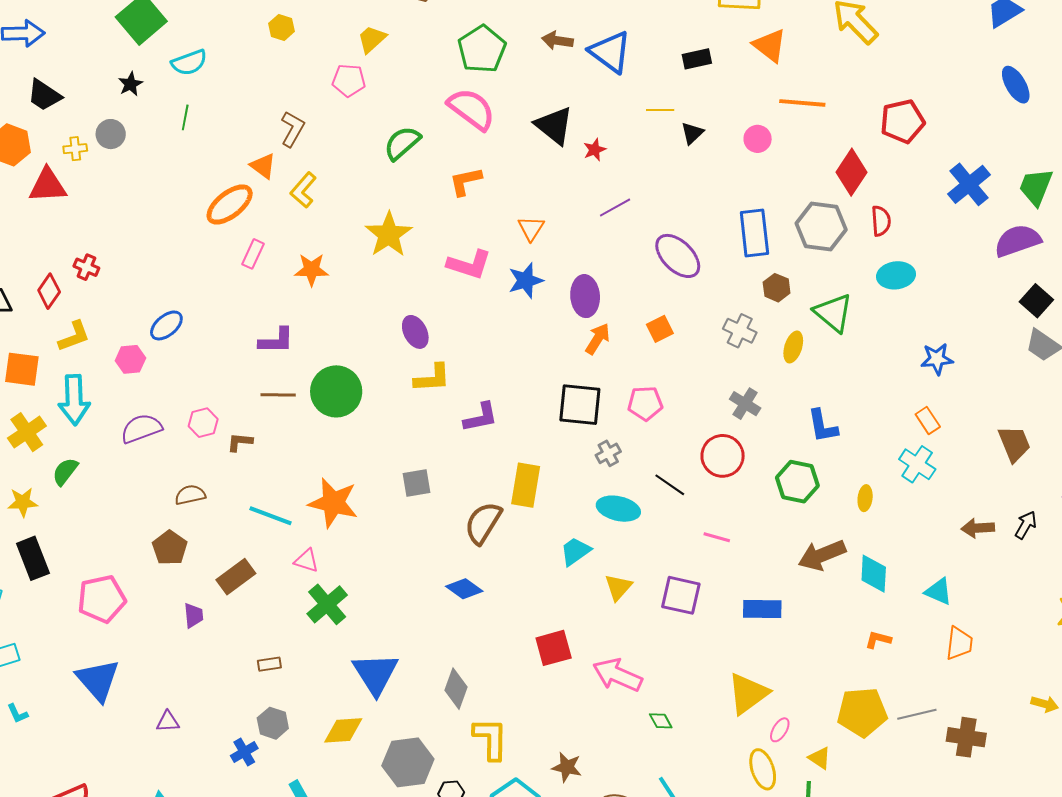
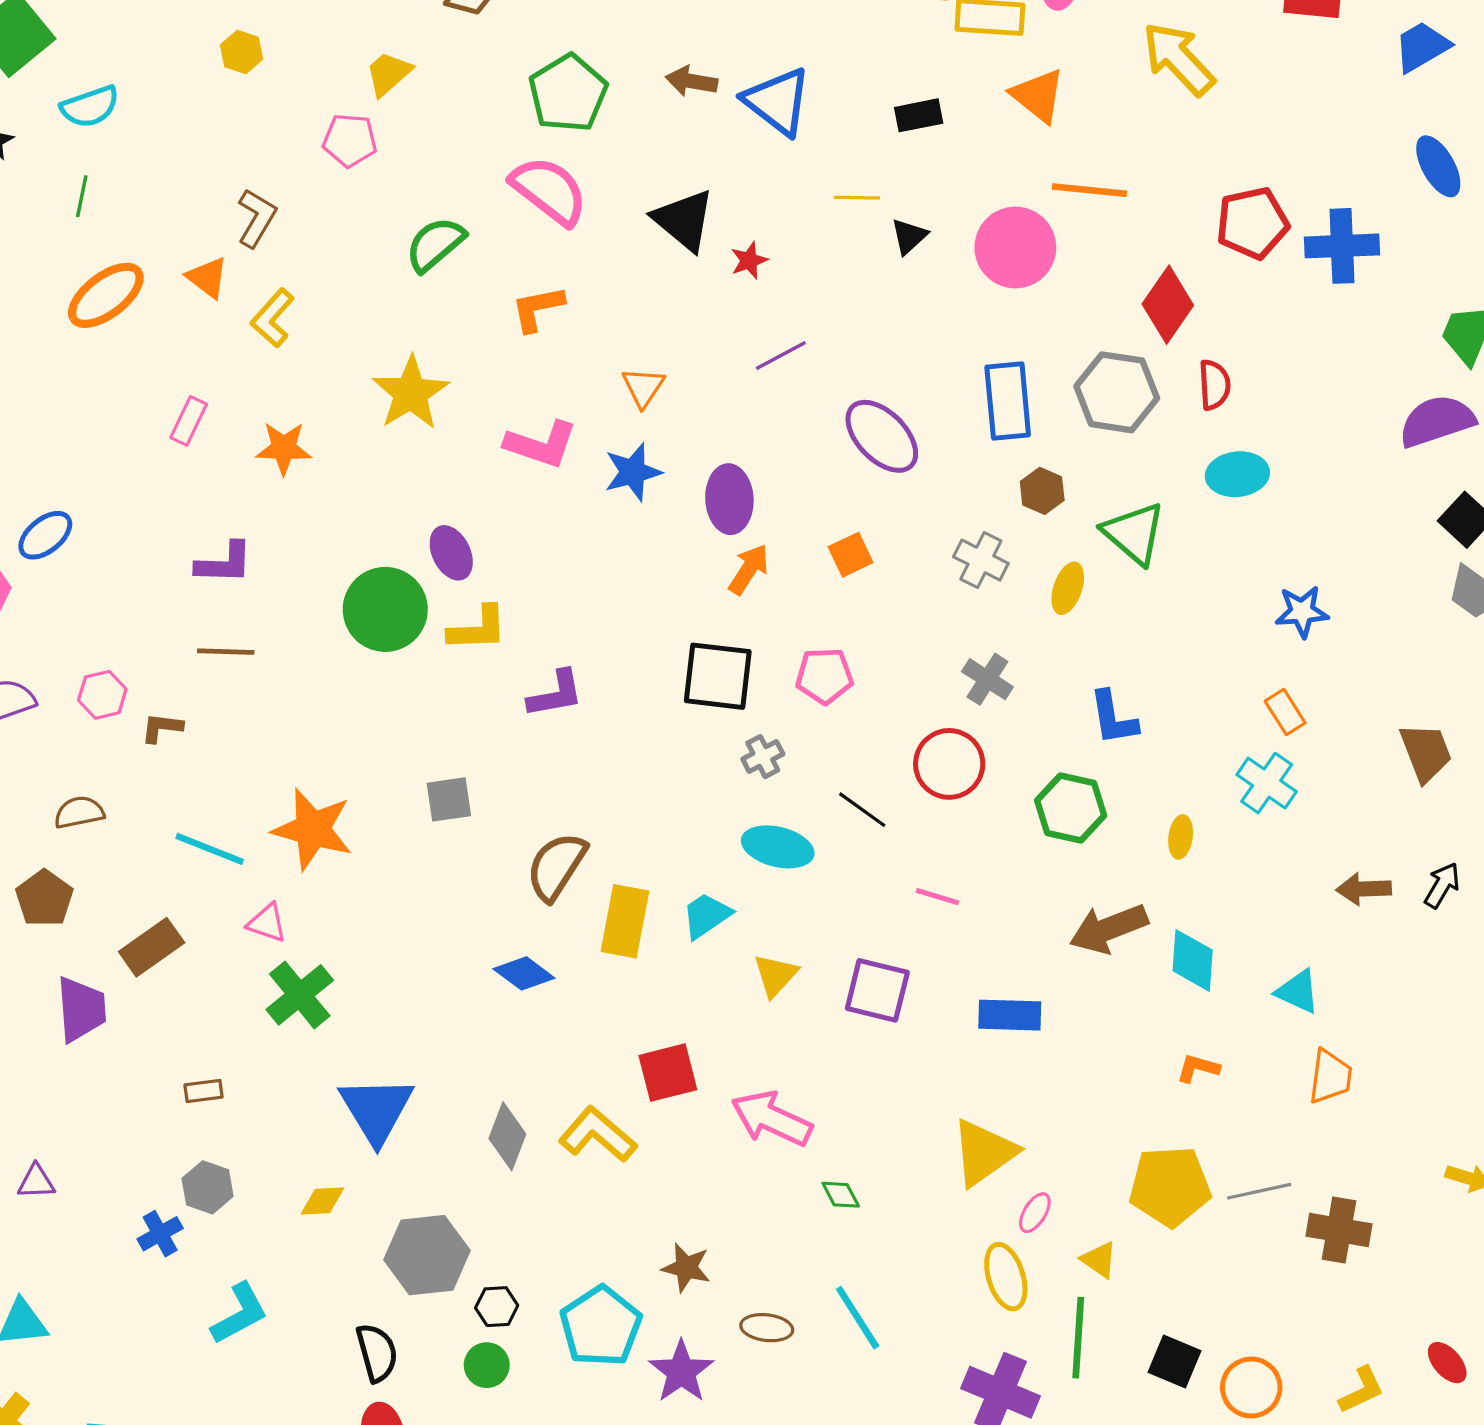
pink circle: (758, 139) -> (1015, 247), size x1.8
blue cross: (969, 184) -> (1342, 246), moved, turned 36
orange ellipse: (230, 204) -> (106, 295), moved
green circle: (336, 391) -> (385, 609), moved
yellow rectangle: (526, 485) -> (625, 921), moved
purple trapezoid: (193, 615) -> (81, 1009), size x1.6
yellow diamond: (343, 730) -> (322, 1201), size x0.7
yellow L-shape: (491, 739) -> (598, 1134), moved, turned -51

